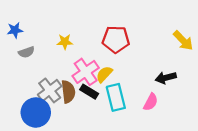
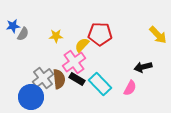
gray semicircle: (26, 52) -> (23, 34), moved, turned -40
yellow semicircle: (104, 74) -> (82, 45), moved
cyan rectangle: (116, 97) -> (100, 84), turned -30

